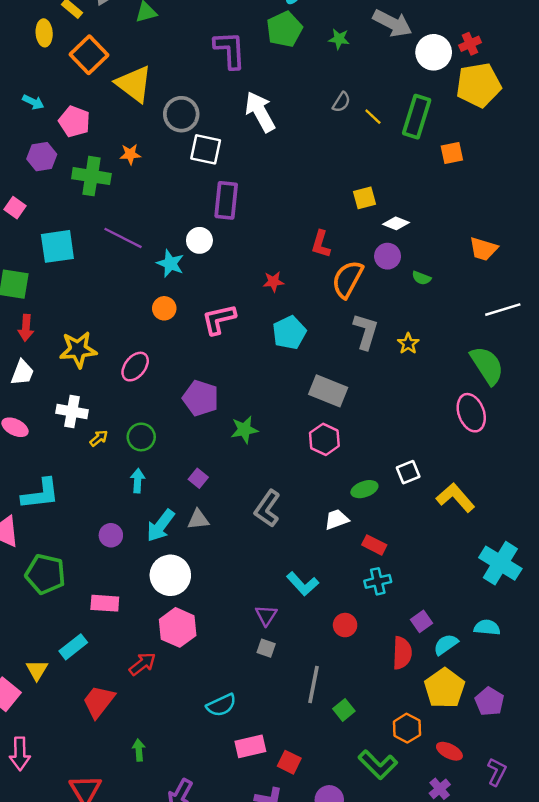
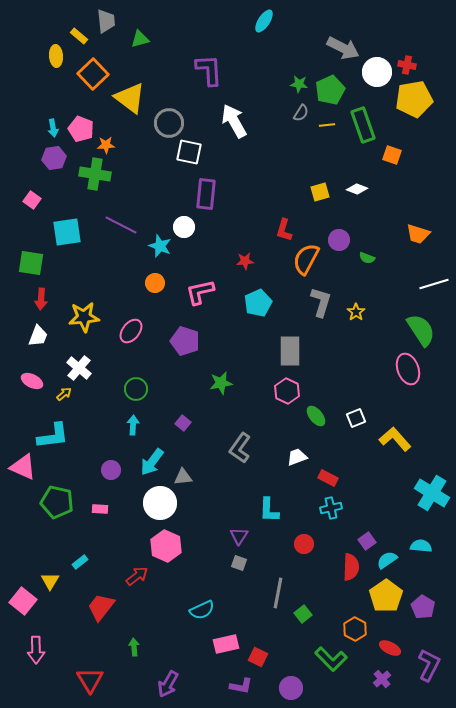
green pentagon: (284, 29) -> (330, 90), moved
green star: (339, 39) -> (299, 84), moved
red cross: (470, 44) -> (407, 65), turned 36
cyan arrow: (33, 102) -> (53, 128), moved, turned 54
yellow line: (373, 117) -> (327, 125), turned -49
green rectangle: (417, 117) -> (363, 125), turned -36
orange square: (452, 153) -> (392, 155), turned 30
orange star: (130, 154) -> (106, 145), moved
white diamond: (396, 223) -> (357, 189), moved
gray rectangle: (328, 391) -> (290, 351), turned 68
purple pentagon: (201, 398) -> (185, 341), moved
white cross: (72, 411) -> (79, 368), turned 30
yellow arrow: (99, 438) -> (64, 394), moved
green ellipse: (364, 489) -> (316, 416), moved, turned 70
gray triangle: (198, 519) -> (183, 477), moved
cyan L-shape: (303, 584) -> (269, 510), turned 44
pink rectangle: (105, 603) -> (100, 509), moved, size x0.7
cyan rectangle: (73, 647) -> (80, 562), size x0.7
purple L-shape: (497, 772) -> (429, 665), size x1.4

